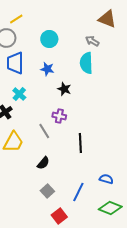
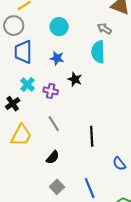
purple cross: (59, 116) -> (51, 91), moved
blue semicircle: (106, 179) -> (119, 164), moved, turned -144
blue line: (78, 192) -> (90, 188), turned -48

